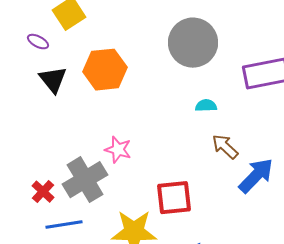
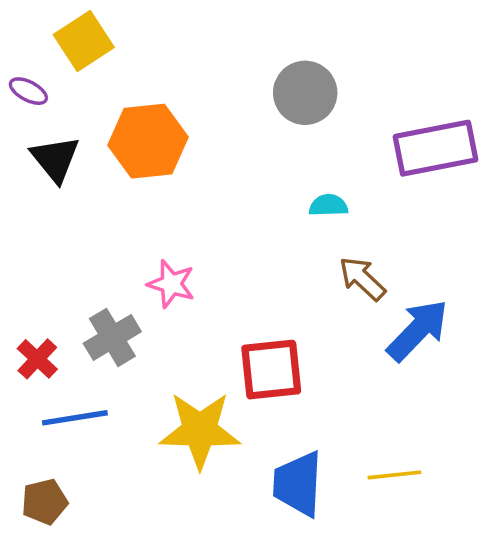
gray circle: (193, 43) -> (305, 93), size x0.7
gray cross: (85, 180) -> (112, 337), size x0.7

